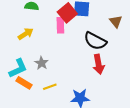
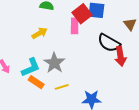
gray star: (42, 63) -> (54, 63), size x1.5
red arrow: (99, 64) -> (120, 56), moved

